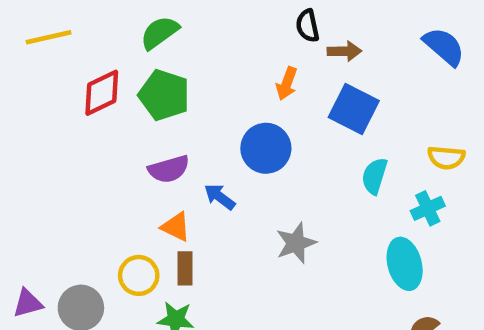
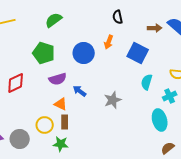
brown arrow: (344, 51) -> (155, 28), moved
red diamond: (102, 93) -> (16, 83), moved
green pentagon: (164, 95) -> (44, 53), moved
blue circle: (266, 148) -> (84, 53), moved
gray star: (296, 243) -> (113, 100), moved

